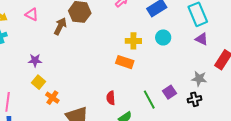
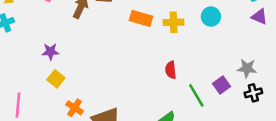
orange rectangle: (125, 62) -> (141, 18), moved
gray star: (199, 79) -> (247, 68), moved
orange cross: (52, 98) -> (74, 108), moved
red semicircle: (111, 98) -> (171, 70), moved

